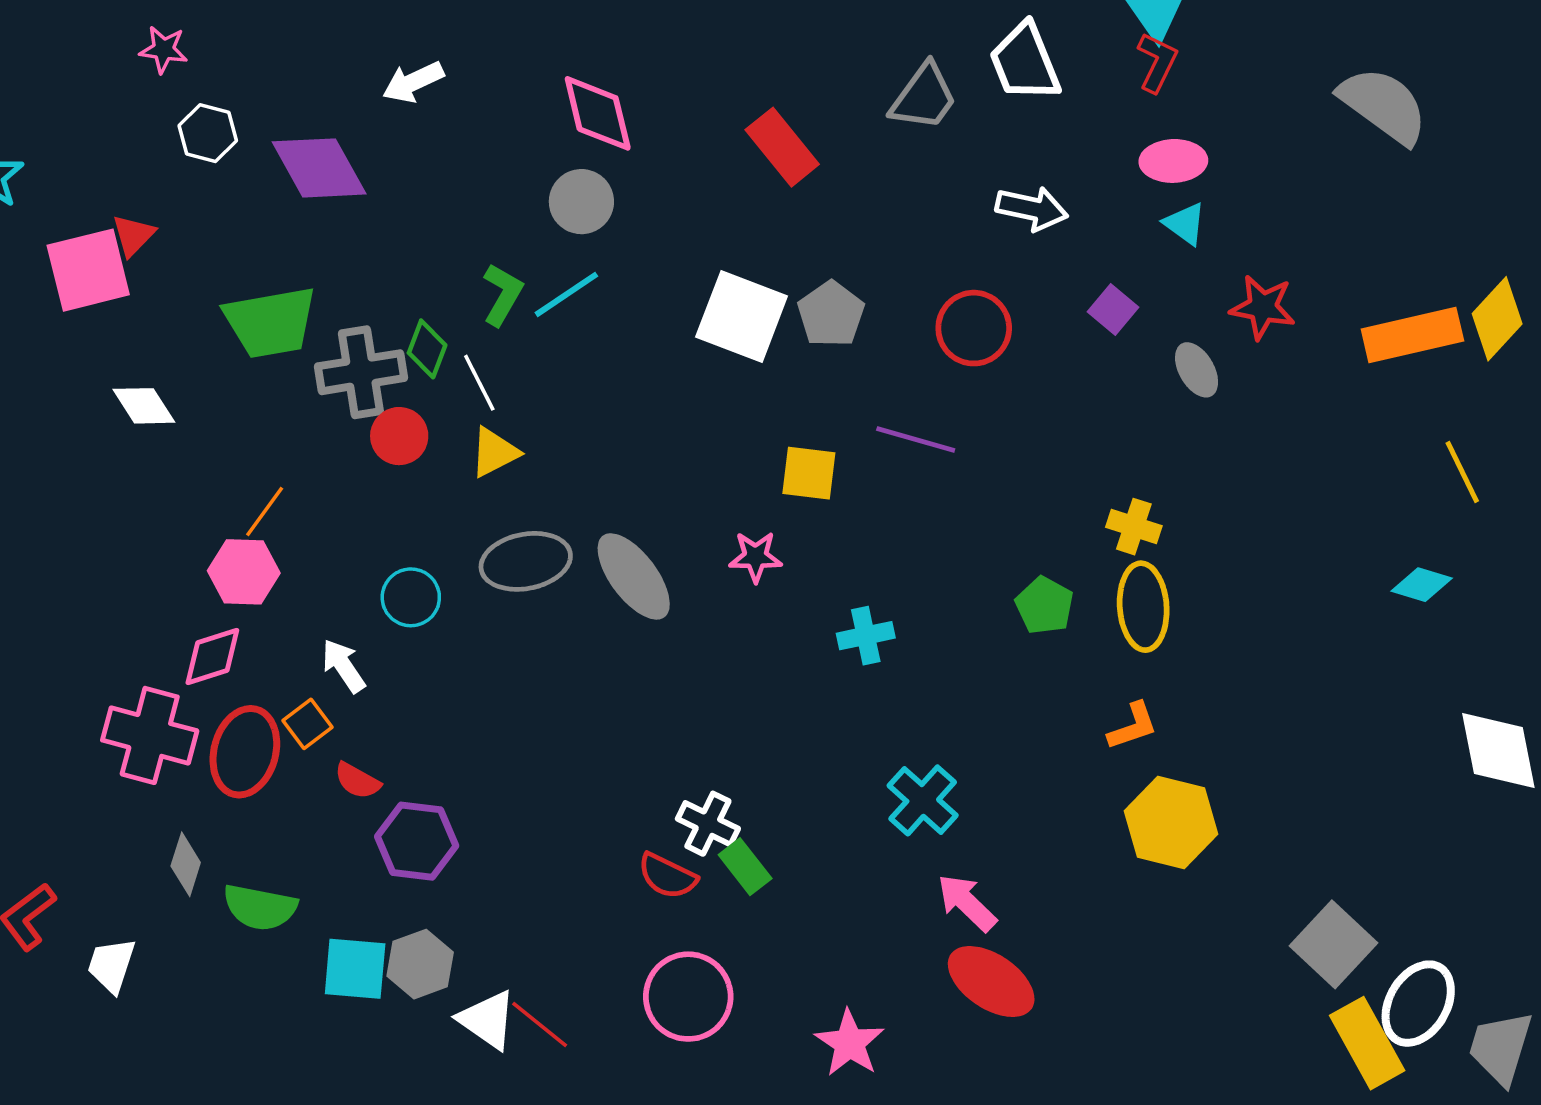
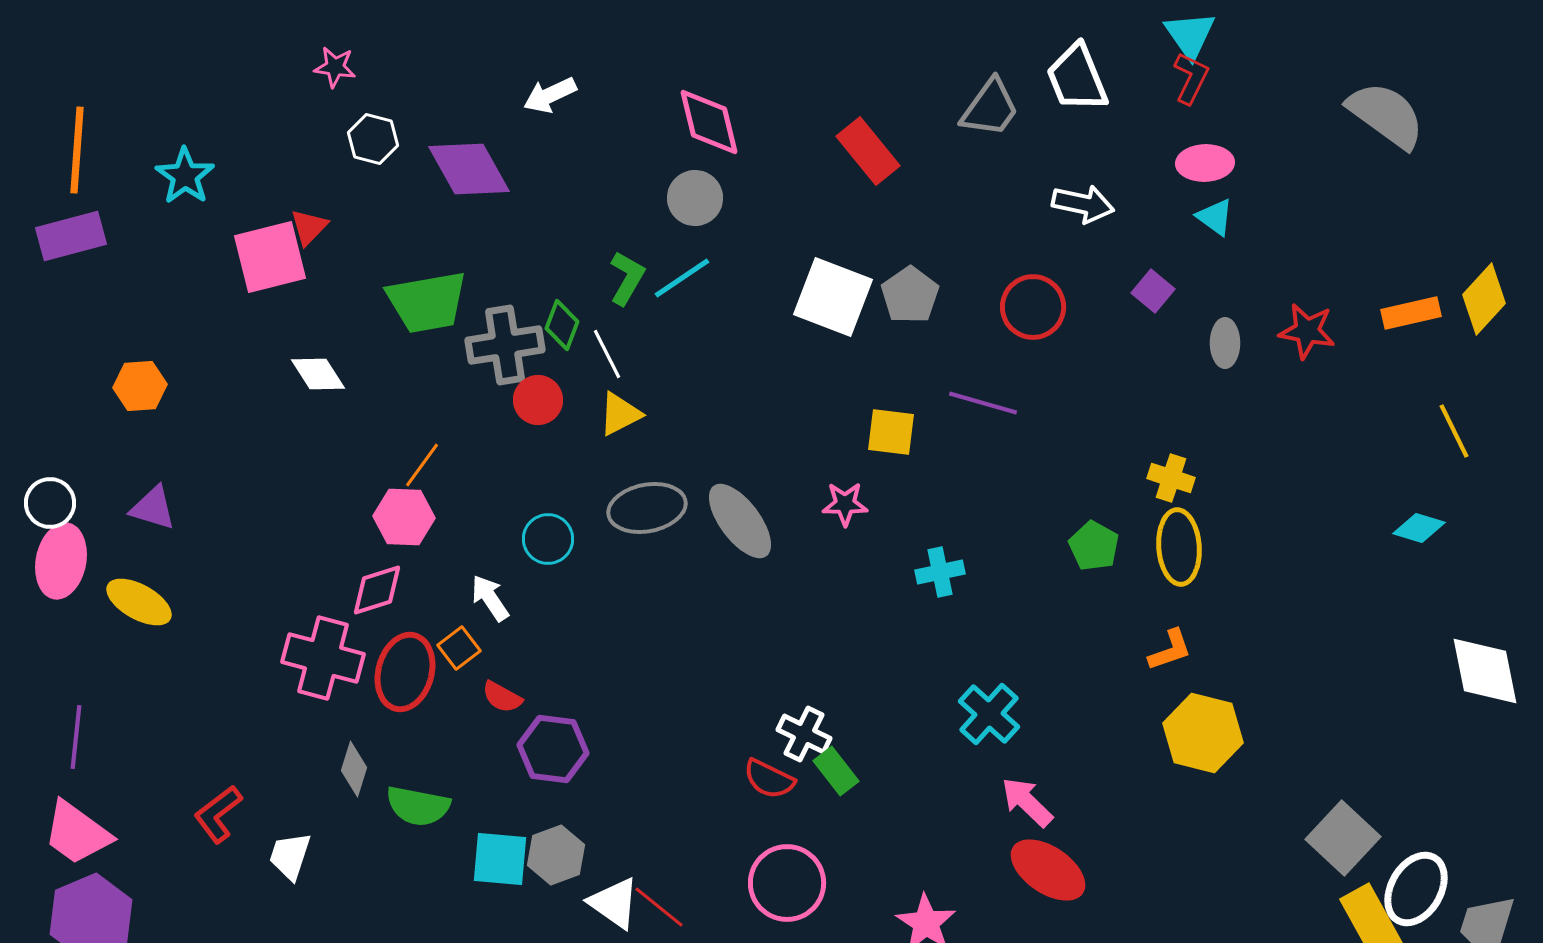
red star: (1263, 307) -> (1307, 331), moved
orange rectangle: (1412, 335) -> (1411, 313), size x0.7
gray ellipse: (1197, 370) -> (1225, 343), turned 30

